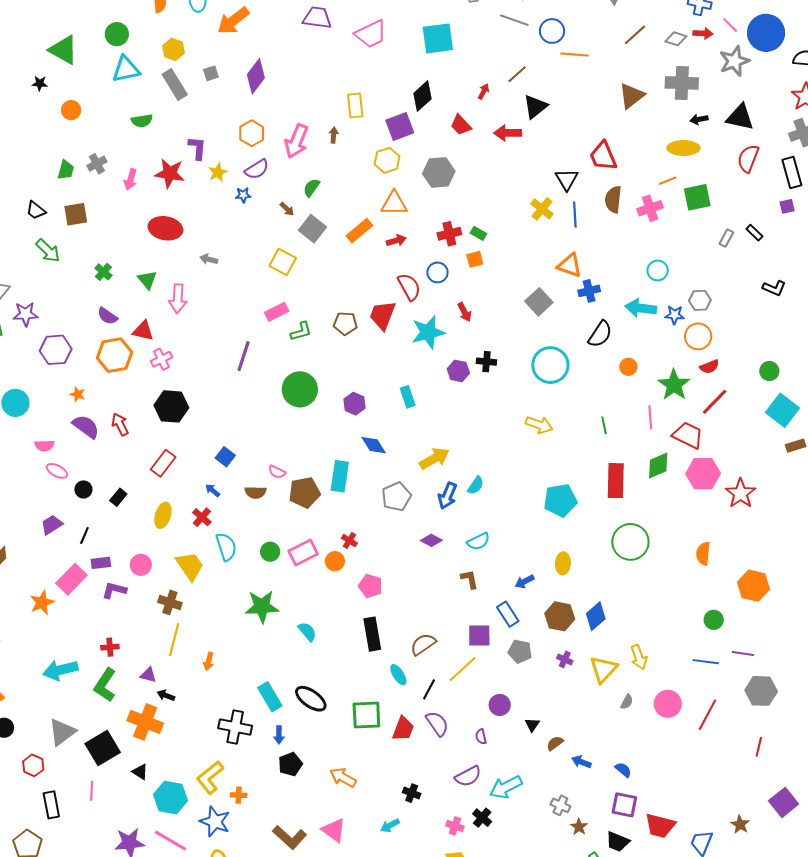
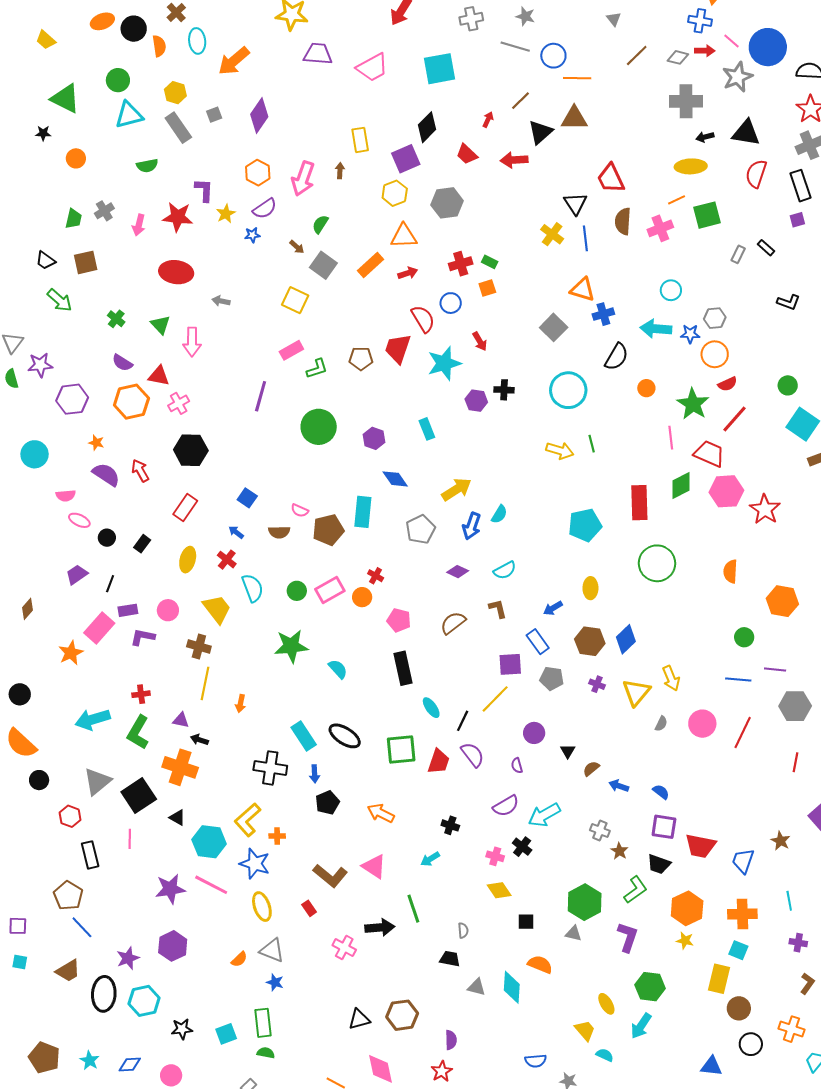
brown triangle: (632, 96) -> (574, 118), moved, turned 40
green line: (604, 425) -> (592, 444), moved
brown semicircle: (423, 644) -> (453, 623), moved

